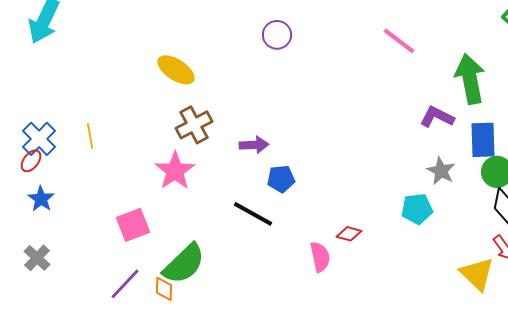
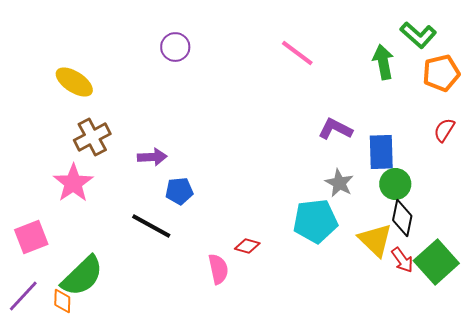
green arrow: (470, 79) -> (383, 62), moved, size x0.7
cyan pentagon: (417, 209) -> (315, 221), size x1.4
yellow triangle: (477, 274) -> (375, 240), moved

